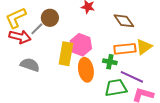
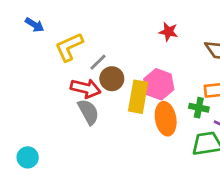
brown circle: (50, 18) -> (112, 79), moved
red arrow: (20, 37) -> (86, 88), moved
gray semicircle: (30, 65) -> (88, 112), turned 42

